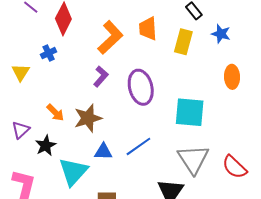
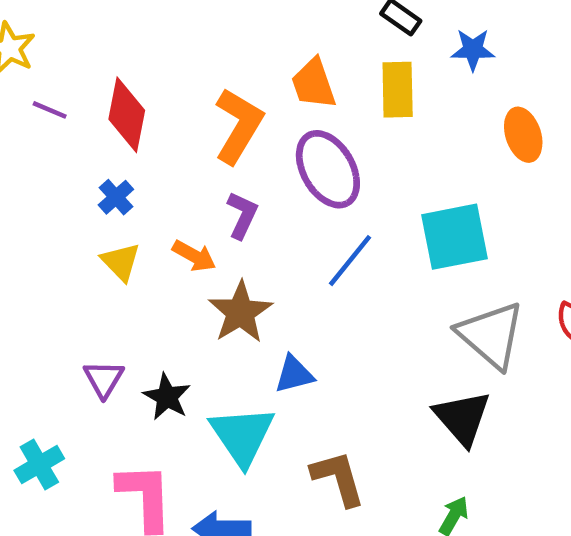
yellow triangle: (21, 72) -> (121, 262), moved
purple ellipse: (141, 87) -> (328, 169), moved
orange arrow: (55, 113) -> (194, 256), moved
blue line: (138, 146) -> (350, 261), moved

